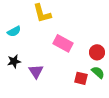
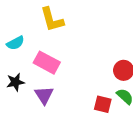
pink rectangle: (63, 43) -> (47, 63), moved

